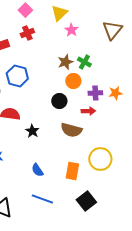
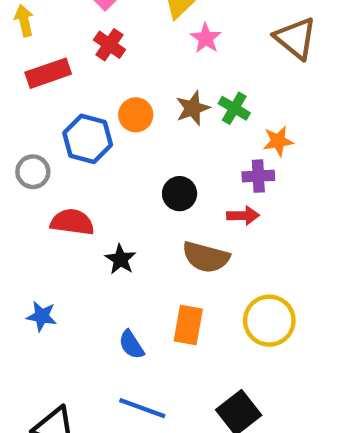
brown triangle: (112, 30) -> (296, 38), turned -30
red cross: (27, 33) -> (109, 45), turned -32
orange circle: (73, 81) -> (136, 115), moved
orange star: (115, 93) -> (278, 141), moved
orange rectangle: (72, 171) -> (188, 325), moved

